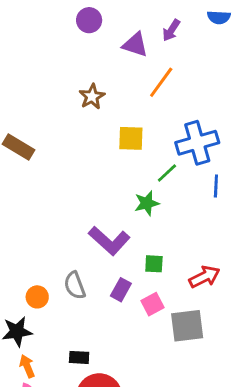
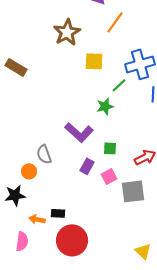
brown star: (92, 97) -> (67, 32), size x1.5
gray semicircle: (75, 285) -> (44, 154), moved
orange arrow: (27, 366) -> (37, 219), moved, turned -56

